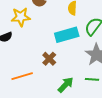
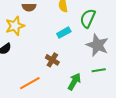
cyan rectangle: (67, 35) -> (64, 33), size x0.6

